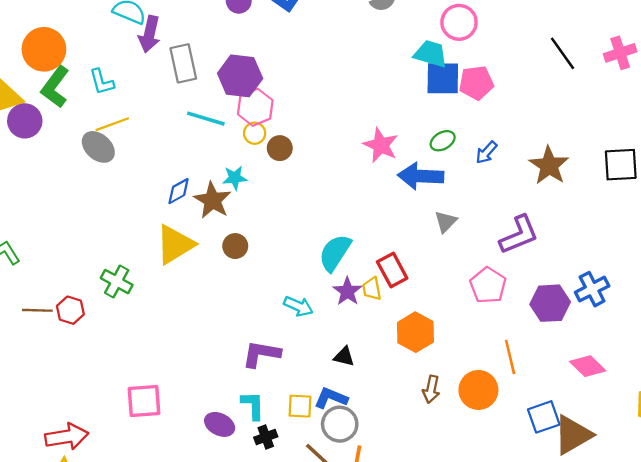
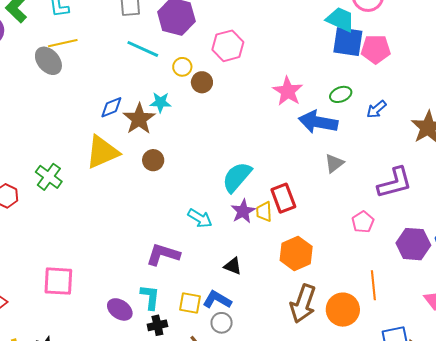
pink hexagon: (255, 107) -> (228, 46), moved
pink pentagon: (488, 285) -> (363, 222), size x0.7
brown arrow: (431, 389) -> (303, 304), size x1.6
gray circle: (340, 424) -> (222, 323), size x0.7

